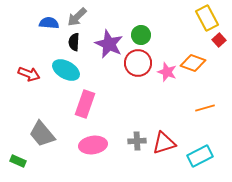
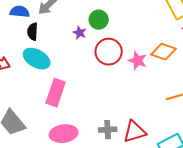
green circle: (141, 35) -> (99, 20), moved
black semicircle: (74, 42) -> (33, 32), moved
purple star: (109, 44) -> (80, 33), size x0.5

